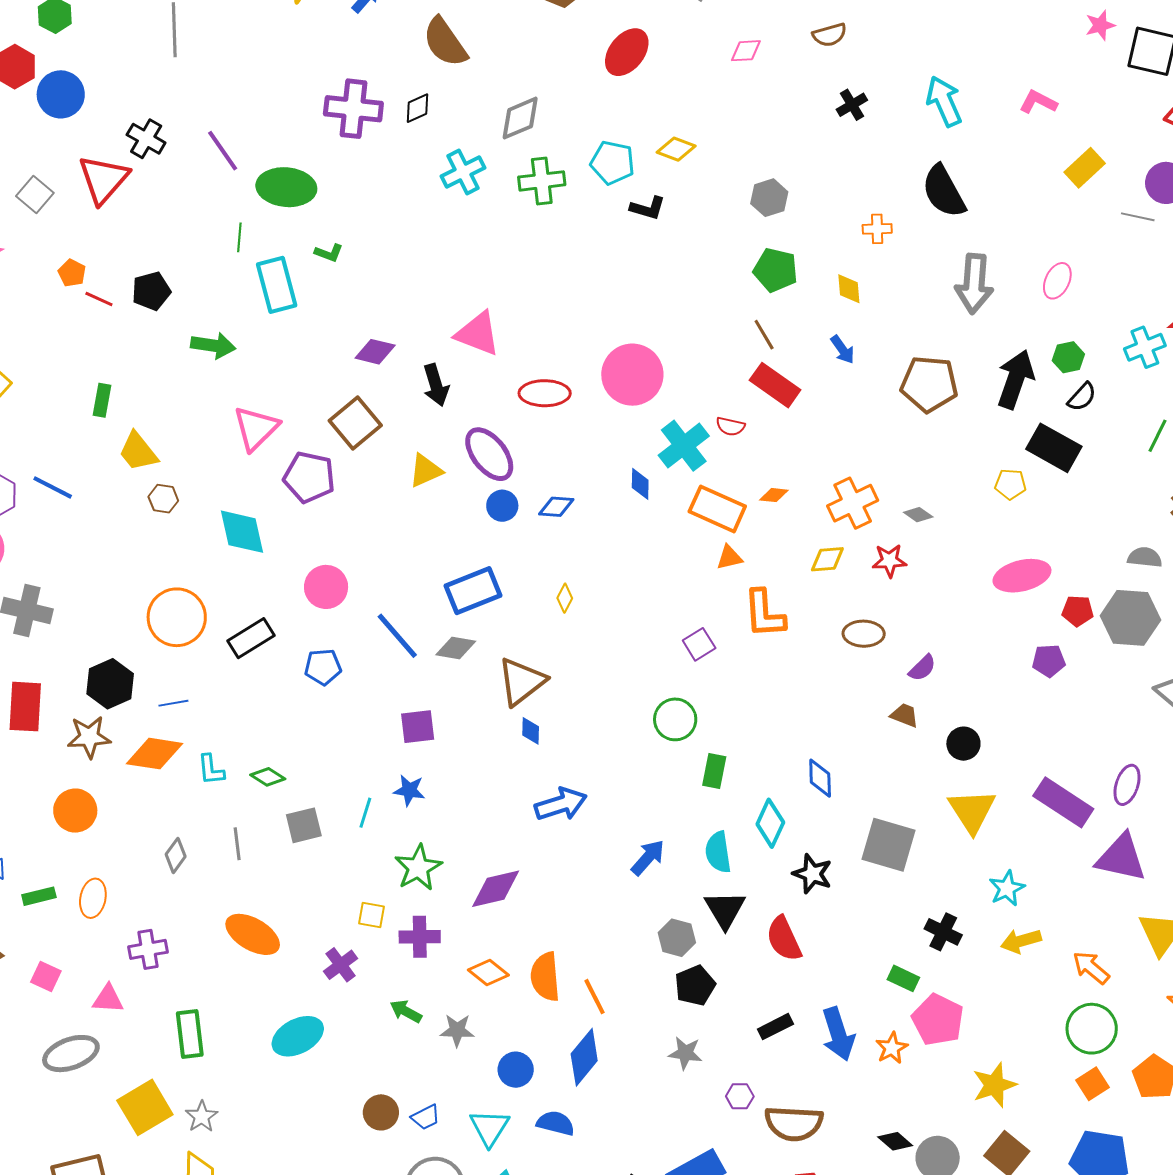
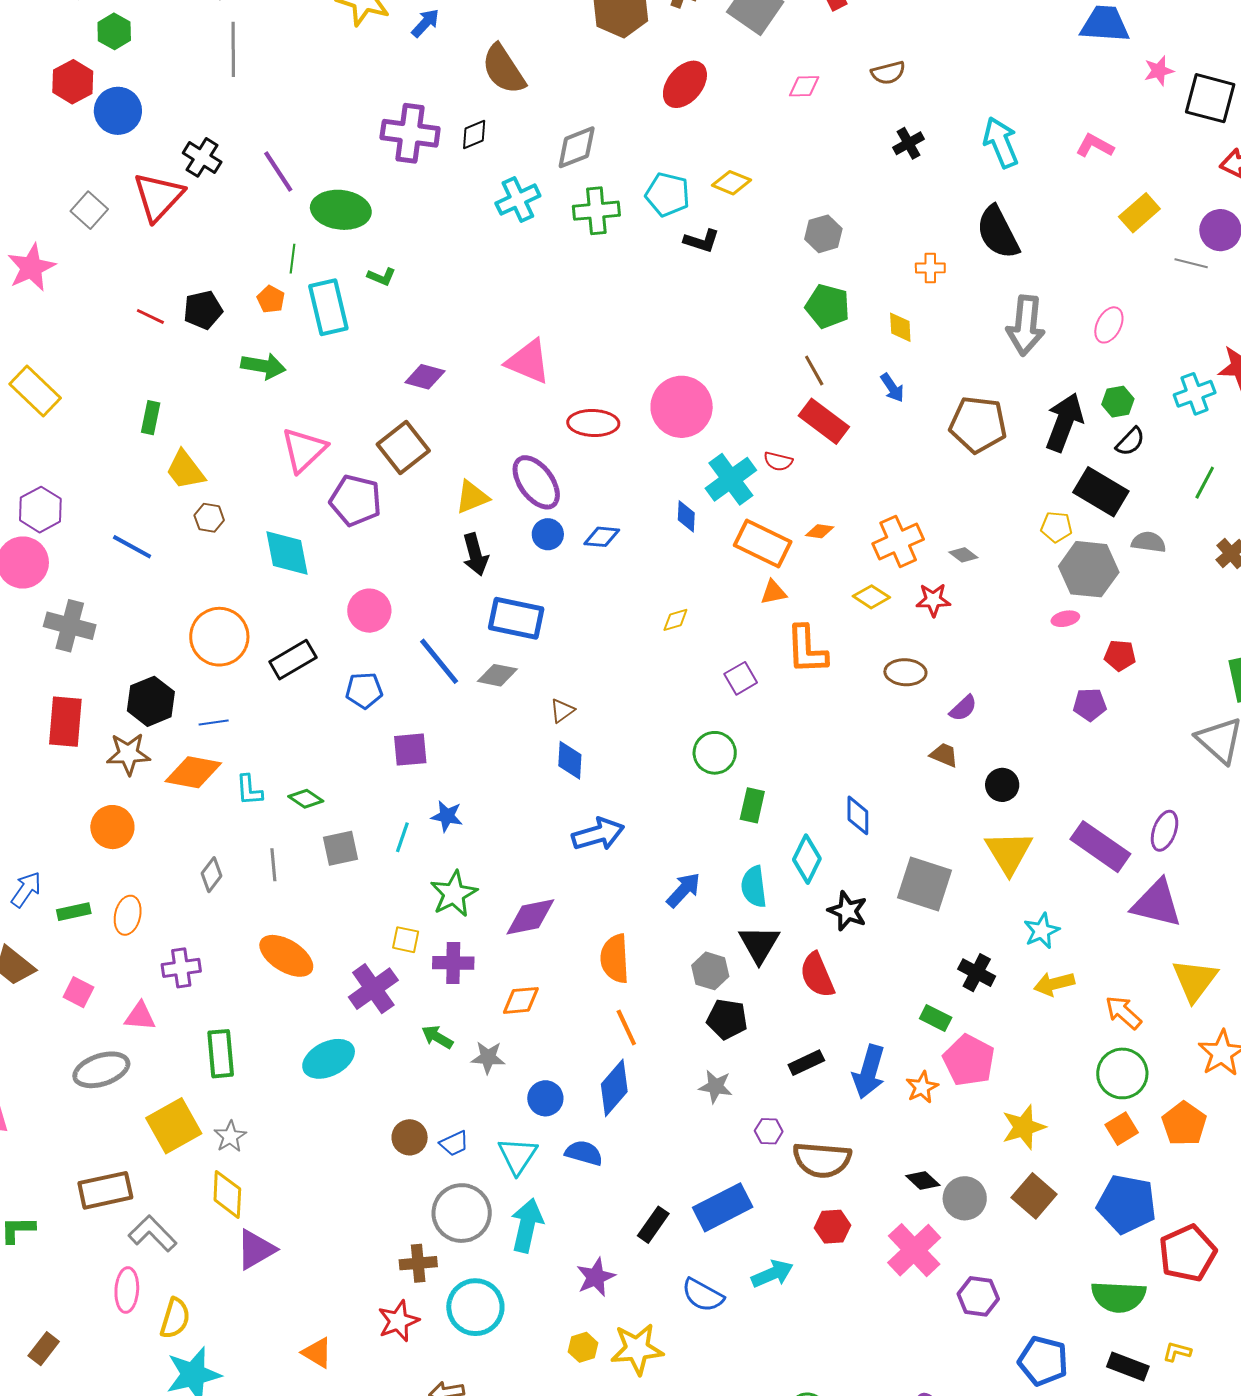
orange pentagon: (72, 273) -> (271, 299), moved
black arrow: (436, 385) -> (475, 554), moved
blue line: (53, 487) -> (132, 547), moved
gray semicircle: (1145, 557) -> (1149, 542), moved
yellow diamond: (827, 559) -> (871, 597), turned 36
pink ellipse: (1022, 576) -> (1065, 619), size x0.5
blue rectangle: (473, 591) -> (516, 618), turned 32
yellow diamond: (565, 598) -> (675, 620), moved, turned 44
gray hexagon: (1130, 618) -> (1089, 569), moved
brown triangle: (522, 682) -> (562, 711), size x0.5
purple square: (418, 727) -> (410, 750), moved
blue diamond: (531, 731) -> (570, 760), size x1.4
purple cross: (341, 965) -> (373, 989), size x1.4
orange diamond: (488, 972) -> (521, 1000), turned -45
orange semicircle: (545, 977) -> (615, 959), moved
black pentagon: (695, 985) -> (727, 1019), turned 30
blue arrow: (838, 1034) -> (869, 1072), turned 32

